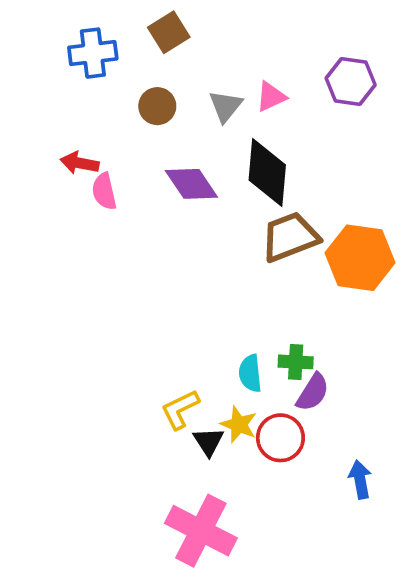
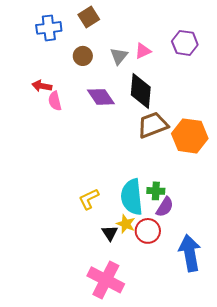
cyan semicircle: (250, 373) -> (132, 197), size x1.8
yellow L-shape: (180, 409) -> (89, 199), moved
blue arrow: (360, 479) -> (190, 253), size x1.8

